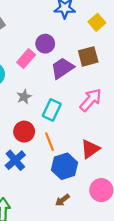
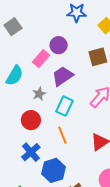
purple trapezoid: (62, 68) -> (63, 76), moved
red circle: (24, 132) -> (31, 120), moved
blue hexagon: (65, 166) -> (54, 170), moved

